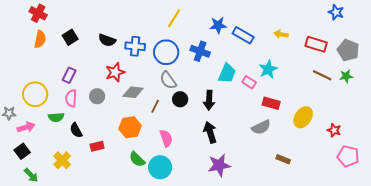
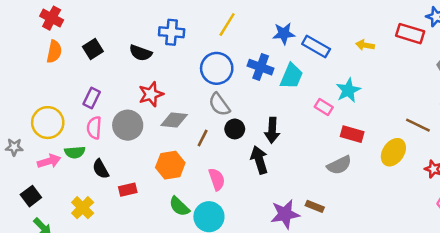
red rectangle: (316, 44) -> (410, 34), moved
blue cross: (135, 46) -> (172, 32), moved
cyan trapezoid: (227, 73) -> (292, 76), moved
brown line: (322, 75) -> (418, 125), moved
gray circle: (97, 96) -> (128, 125), size x1.5
pink arrow: (26, 127) -> (49, 161), moved
black arrow: (210, 132) -> (259, 160), moved
brown rectangle: (283, 159) -> (315, 206), moved

